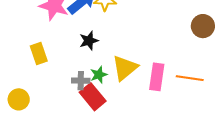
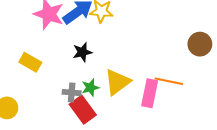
yellow rectangle: (39, 53) -> (30, 62), turned -45
orange line: (190, 78) -> (169, 81), moved

